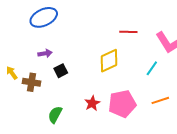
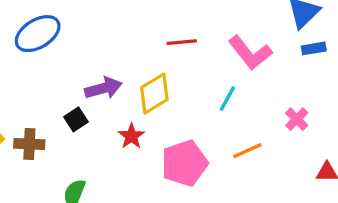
purple arrow: (45, 53) -> (103, 88), moved, size x1.5
red star: (92, 103) -> (131, 136), moved

